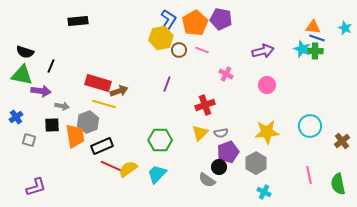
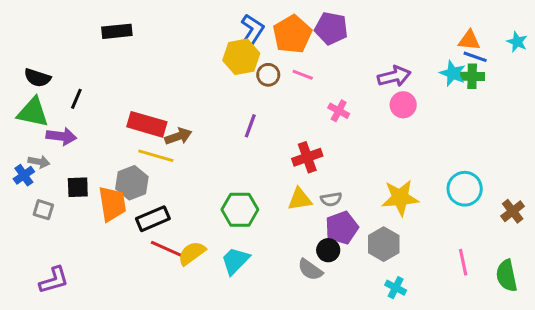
pink circle: (267, 85) -> (403, 105), moved
gray arrow: (62, 106) -> (39, 162), moved
yellow triangle: (200, 133) -> (300, 199), turned 36

